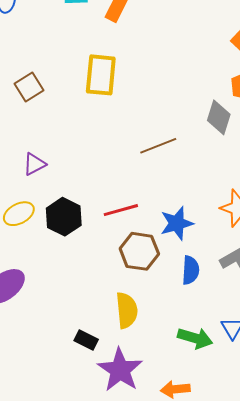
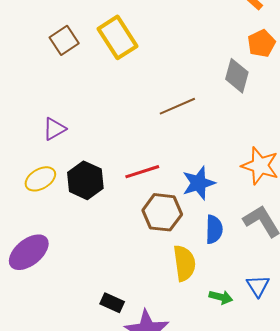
yellow rectangle: (101, 75) -> (117, 37), turned -36
brown square: (29, 87) -> (64, 40), moved
yellow semicircle: (127, 310) -> (184, 263), moved
green arrow: (195, 338) -> (221, 297), size x0.7

